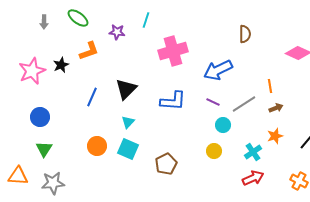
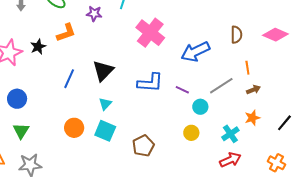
brown semicircle: (245, 34) -> (236, 35), moved
pink cross: (173, 51) -> (150, 33), turned -36
purple line: (213, 102) -> (182, 90), moved

